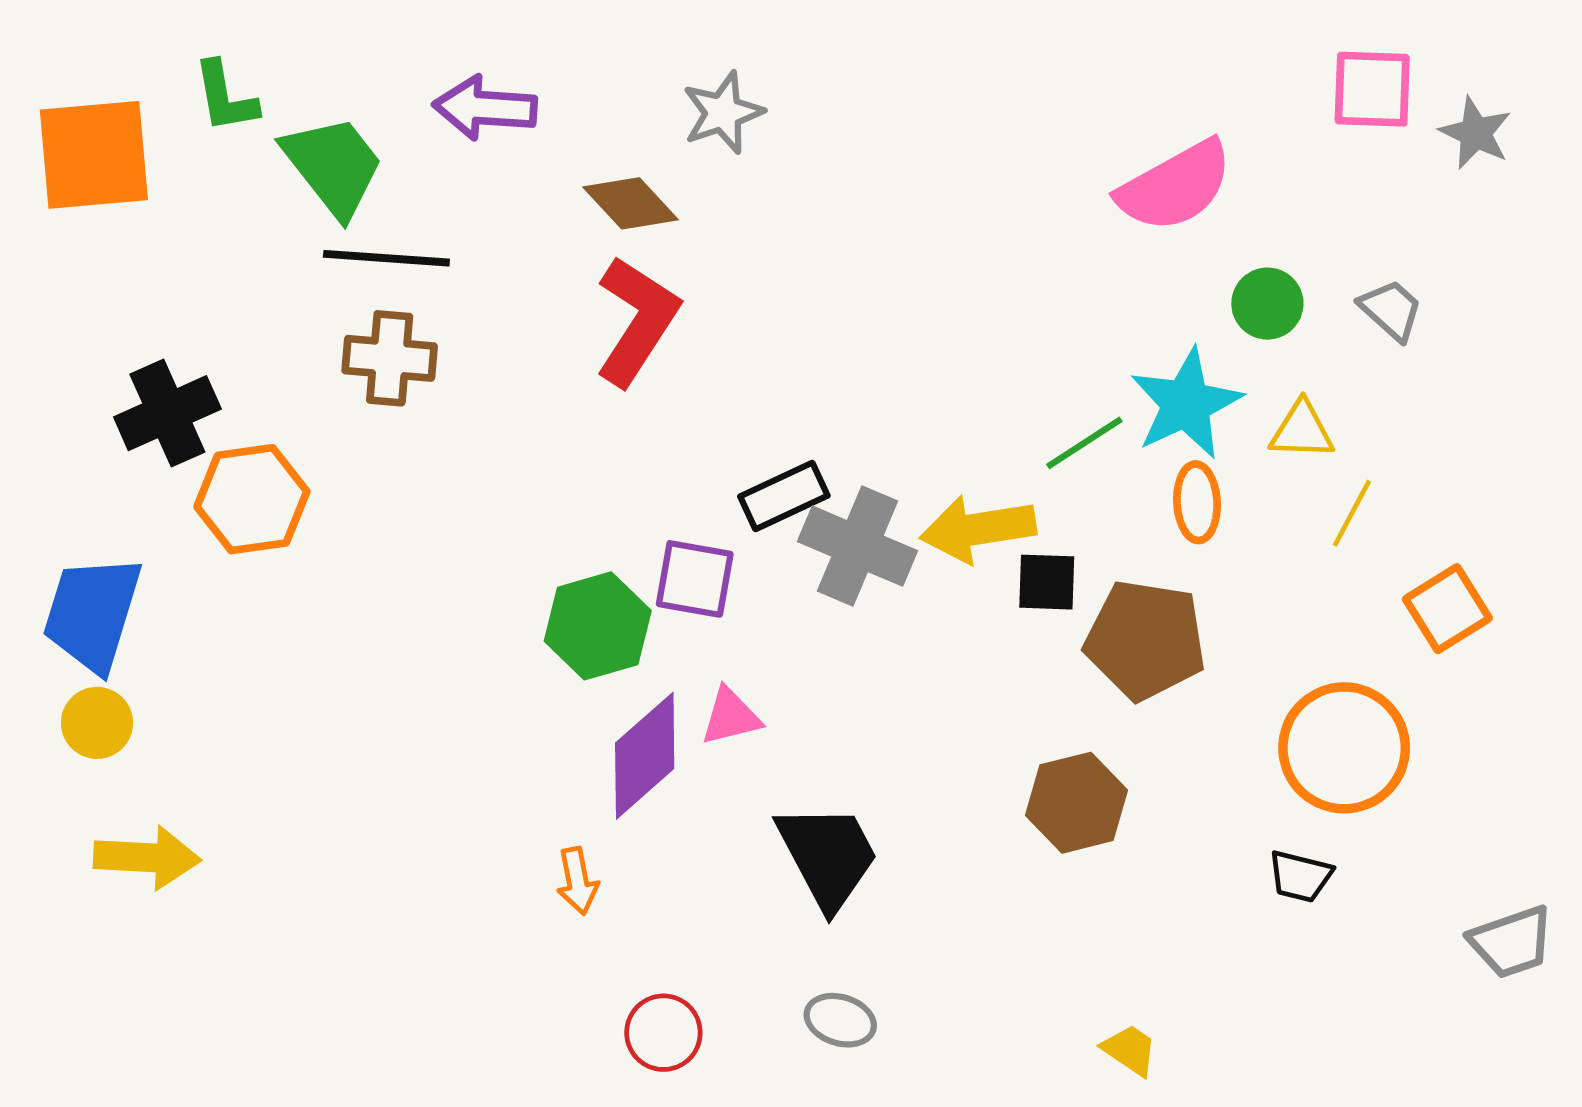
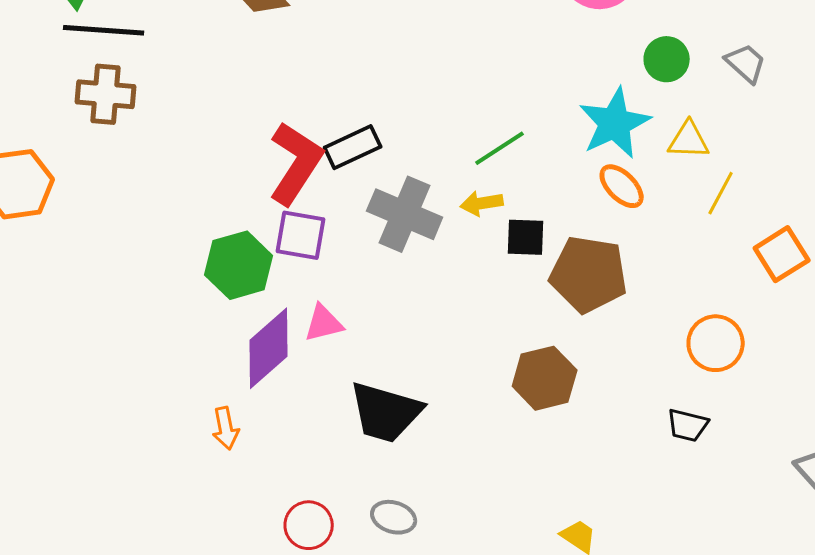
red L-shape: (637, 321) -> (296, 163), moved
green line: (1084, 443) -> (500, 148), moved
black rectangle: (784, 496) -> (353, 147), moved
orange ellipse: (1197, 502) -> (622, 186), turned -42
yellow arrow: (978, 529) -> (482, 203), size x0.6
orange circle: (1344, 748) -> (716, 343), size x0.7
black trapezoid: (828, 856) -> (386, 412), turned 134
red circle: (663, 1033) -> (309, 525), moved

